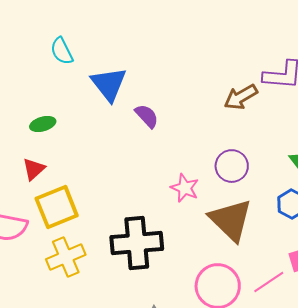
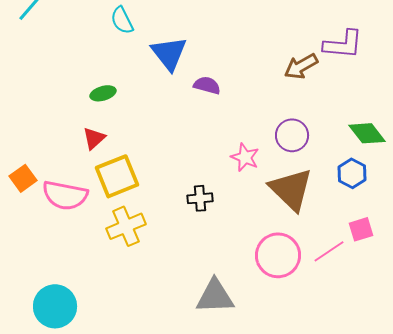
purple semicircle: (147, 116) -> (207, 85), turned -32
black cross: (137, 243) -> (200, 198), moved, size x0.5

